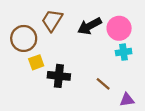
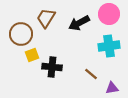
pink circle: (119, 28) -> (109, 14), moved
cyan cross: (124, 52) -> (109, 46), size x1.5

